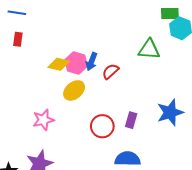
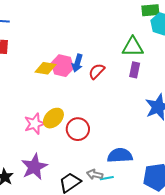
yellow ellipse: (74, 90) -> (53, 118), moved
purple rectangle: (131, 120) -> (135, 70), moved
red circle: (102, 126) -> (78, 129), moved

